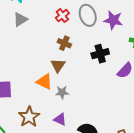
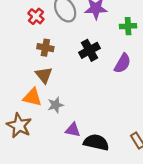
brown star: (29, 117) -> (19, 125), moved
purple triangle: (60, 119) -> (73, 130), moved

